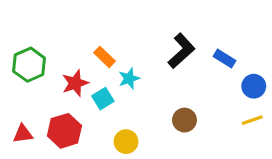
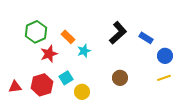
green hexagon: (29, 65) -> (36, 32), moved
cyan square: (103, 99) -> (66, 78), moved

